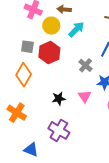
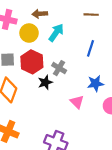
gray cross: (85, 65) -> (59, 68), moved
black star: (59, 98) -> (45, 82), moved

